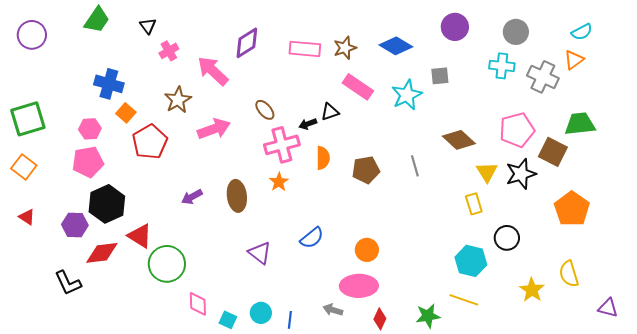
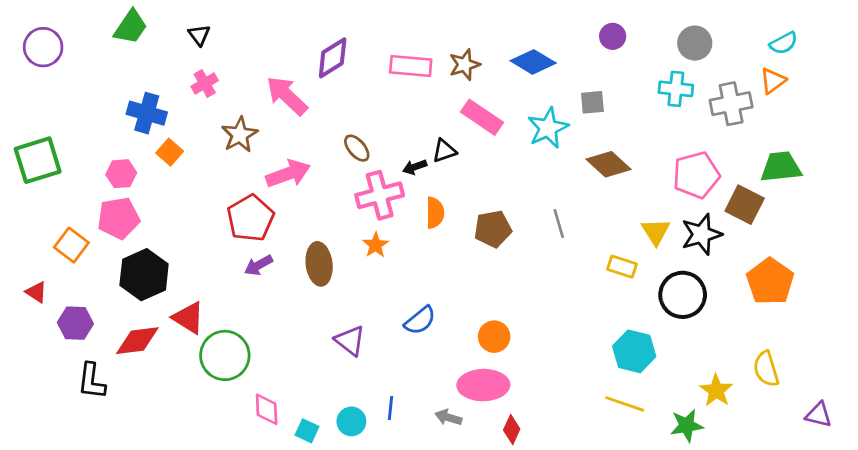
purple circle: (455, 27) -> (613, 36), size x0.7
pink cross: (169, 51) -> (205, 83), moved
gray cross: (543, 77) -> (731, 104), turned -36
brown diamond: (459, 140) -> (609, 164), moved
red pentagon: (150, 142) -> (250, 218), moved
orange square: (24, 167) -> (71, 245), moved
yellow rectangle: (474, 204) -> (622, 267), moved, turned -55
purple hexagon: (75, 225) -> (75, 323), moved
black circle: (507, 238) -> (683, 295), moved, size x1.4
black L-shape: (68, 283) -> (92, 381), turned 32
green star: (428, 316) -> (687, 425), moved
blue line: (290, 320) -> (390, 408), moved

